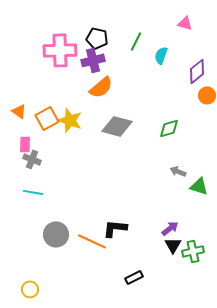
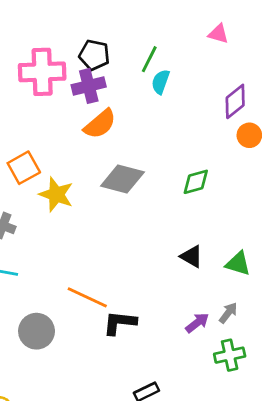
cyan semicircle: (161, 55) -> (161, 82), moved
yellow star: (70, 120) -> (56, 194), moved
gray arrow: (178, 171) -> (228, 313), moved, turned 105
orange line: (92, 241) -> (87, 297), moved
black triangle: (173, 245) -> (192, 256), moved, turned -30

